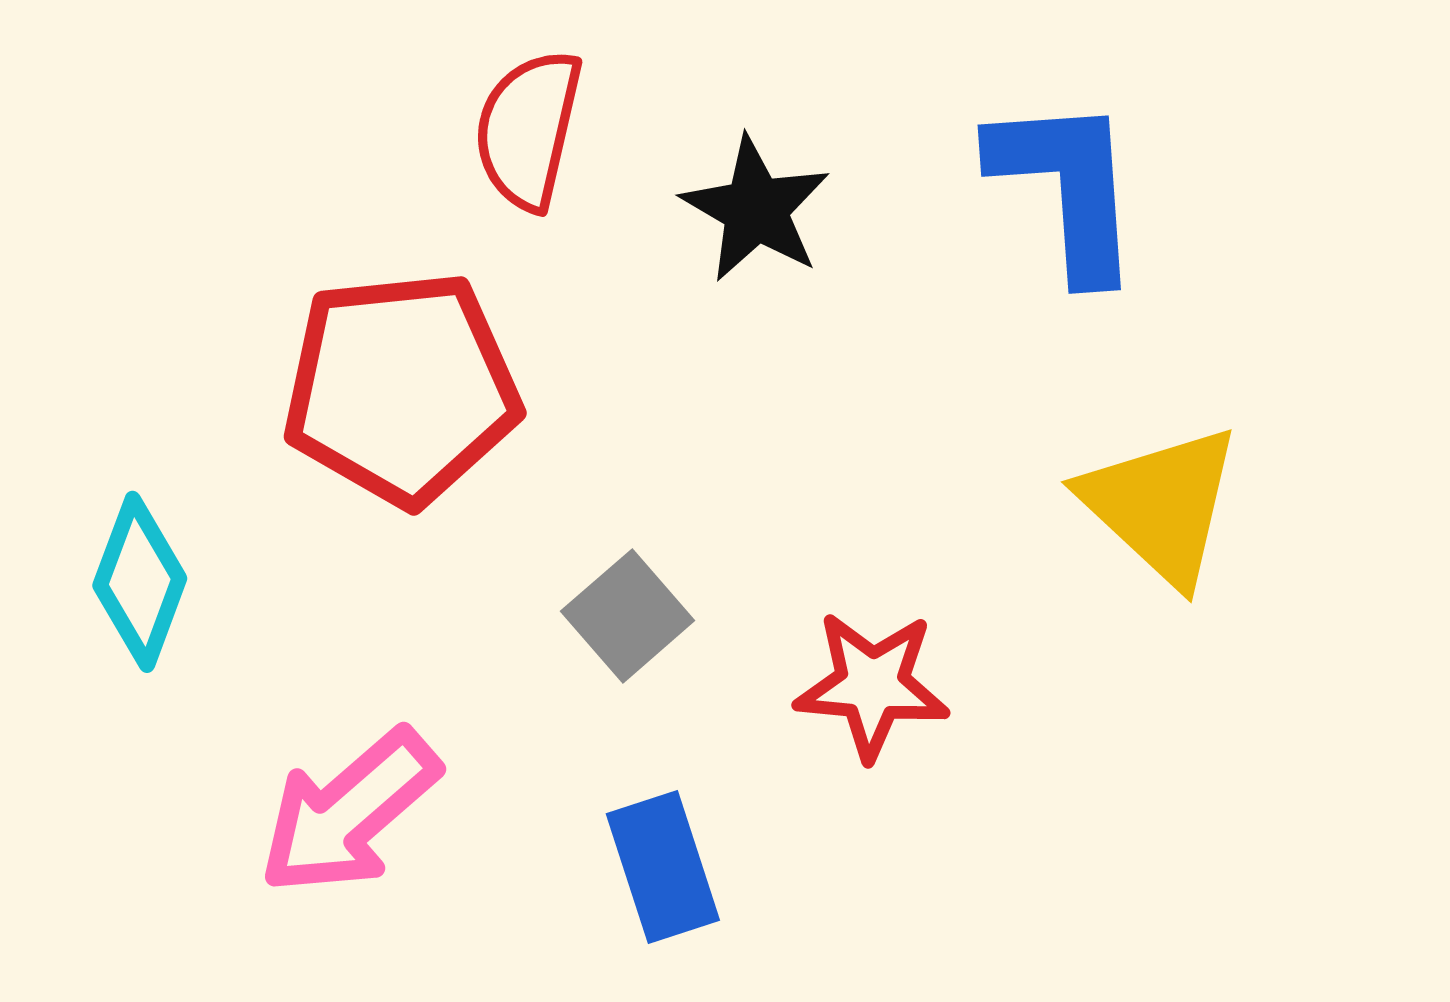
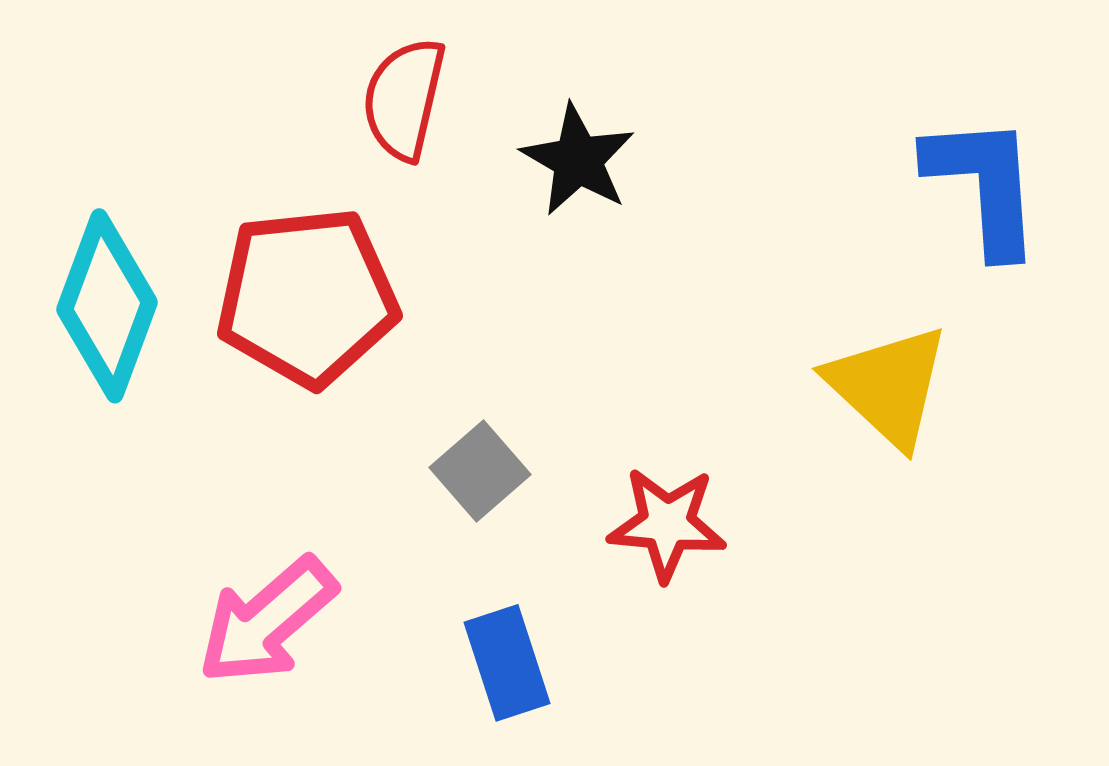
blue L-shape: (1067, 187) -> (984, 185), moved
cyan diamond: (140, 582) -> (107, 306), moved, size x1.4

